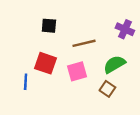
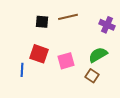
brown line: (84, 43) -> (68, 17), moved

